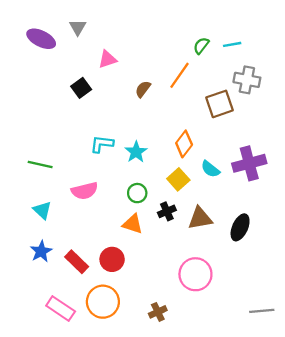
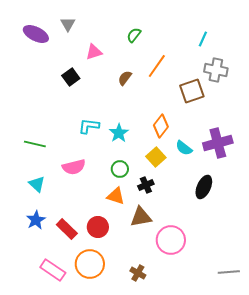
cyan line: (232, 44) -> (203, 39), turned -56
green semicircle: (201, 46) -> (134, 35), moved
brown triangle: (200, 218) -> (141, 217), moved
black ellipse: (240, 227) -> (204, 187), moved
brown cross: (158, 312) -> (138, 273), turned -35

